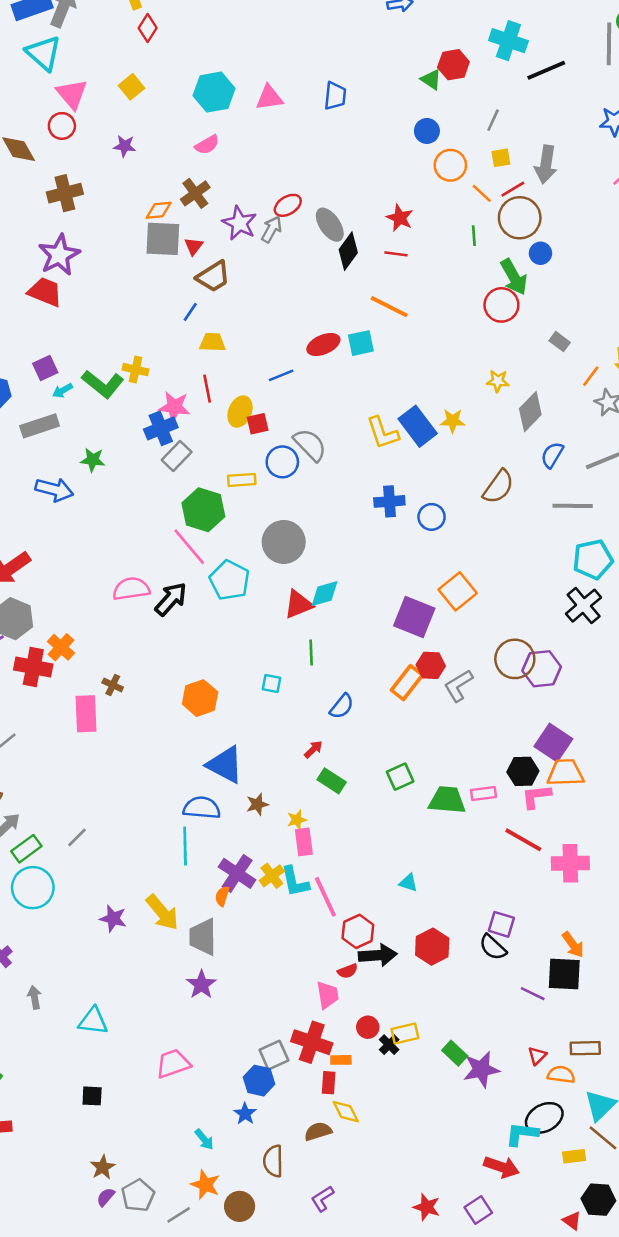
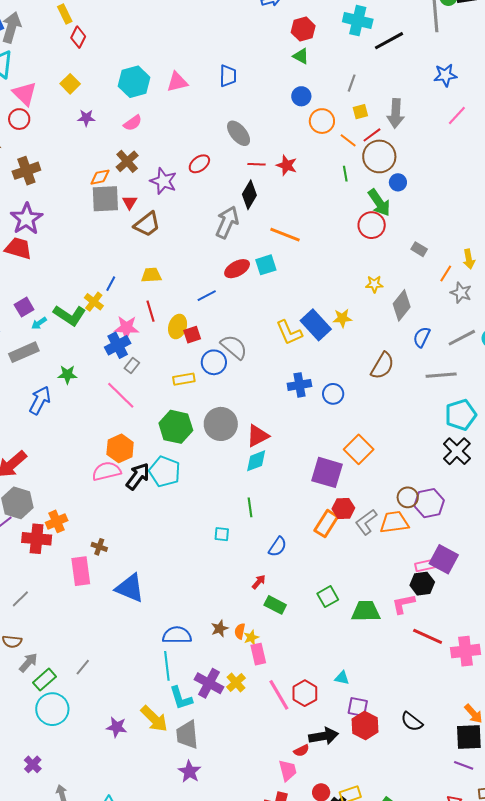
red hexagon: (453, 65) -> (303, 29), moved
purple star: (124, 146) -> (86, 118), moved
gray ellipse: (330, 225) -> (239, 133), moved
gray arrow: (272, 229) -> (227, 222), moved, size x1.5
red line: (396, 254) -> (257, 164), moved
blue line: (190, 312) -> (111, 284), moved
yellow cross: (136, 370) -> (94, 302), turned 30
gray rectangle: (177, 456) -> (132, 365), size x0.7
blue arrow: (54, 490) -> (40, 400), turned -72
green hexagon: (203, 510) -> (176, 427), moved
pink line: (189, 547) -> (121, 395), moved
cyan pentagon: (230, 580) -> (165, 472), moved
red triangle: (298, 604) -> (258, 436), moved
orange cross: (61, 647) -> (57, 521), turned 30
brown circle: (515, 659) -> (408, 497), size x0.7
orange hexagon: (200, 698) -> (120, 448), moved
blue triangle: (225, 765) -> (130, 588), moved
orange trapezoid: (565, 773) -> (394, 522), moved
pink rectangle: (484, 793) -> (425, 565), moved
pink L-shape: (536, 796) -> (403, 604), moved
cyan L-shape: (295, 882) -> (181, 698), moved
orange semicircle: (222, 896) -> (240, 631), moved
purple square: (501, 924) -> (358, 707), moved
red hexagon: (358, 931) -> (305, 693), moved
purple line: (533, 994) -> (464, 765), moved

